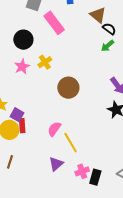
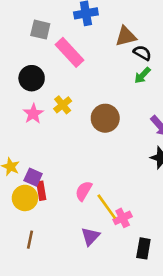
brown triangle: (98, 15) -> (126, 36), turned -48
brown circle: (68, 88) -> (105, 118), moved
pink cross: (82, 171) -> (123, 218), moved

